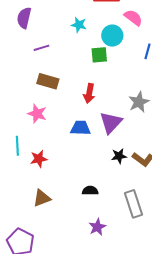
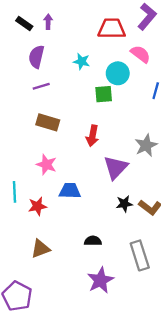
purple semicircle: (24, 18) -> (36, 57), moved
pink star: (37, 114) -> (46, 165), moved
blue trapezoid: (80, 128) -> (70, 191), moved
purple star: (97, 227) -> (100, 280), size x1.4

